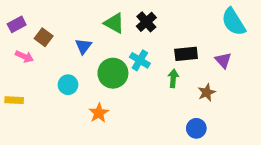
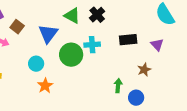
blue triangle: (83, 46) -> (48, 34), size x1.5
cyan cross: (140, 60) -> (92, 45), turned -35
green arrow: (173, 78) -> (118, 86), moved
orange star: (99, 113) -> (45, 86), moved

